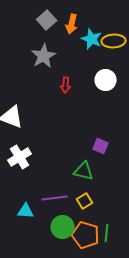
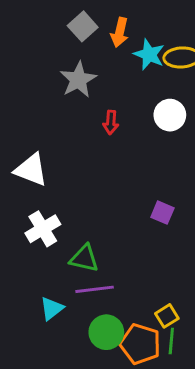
green triangle: (84, 171) -> (84, 258), moved
yellow square: (85, 201) -> (167, 316), moved
cyan triangle: (26, 211) -> (52, 309), turned -42

